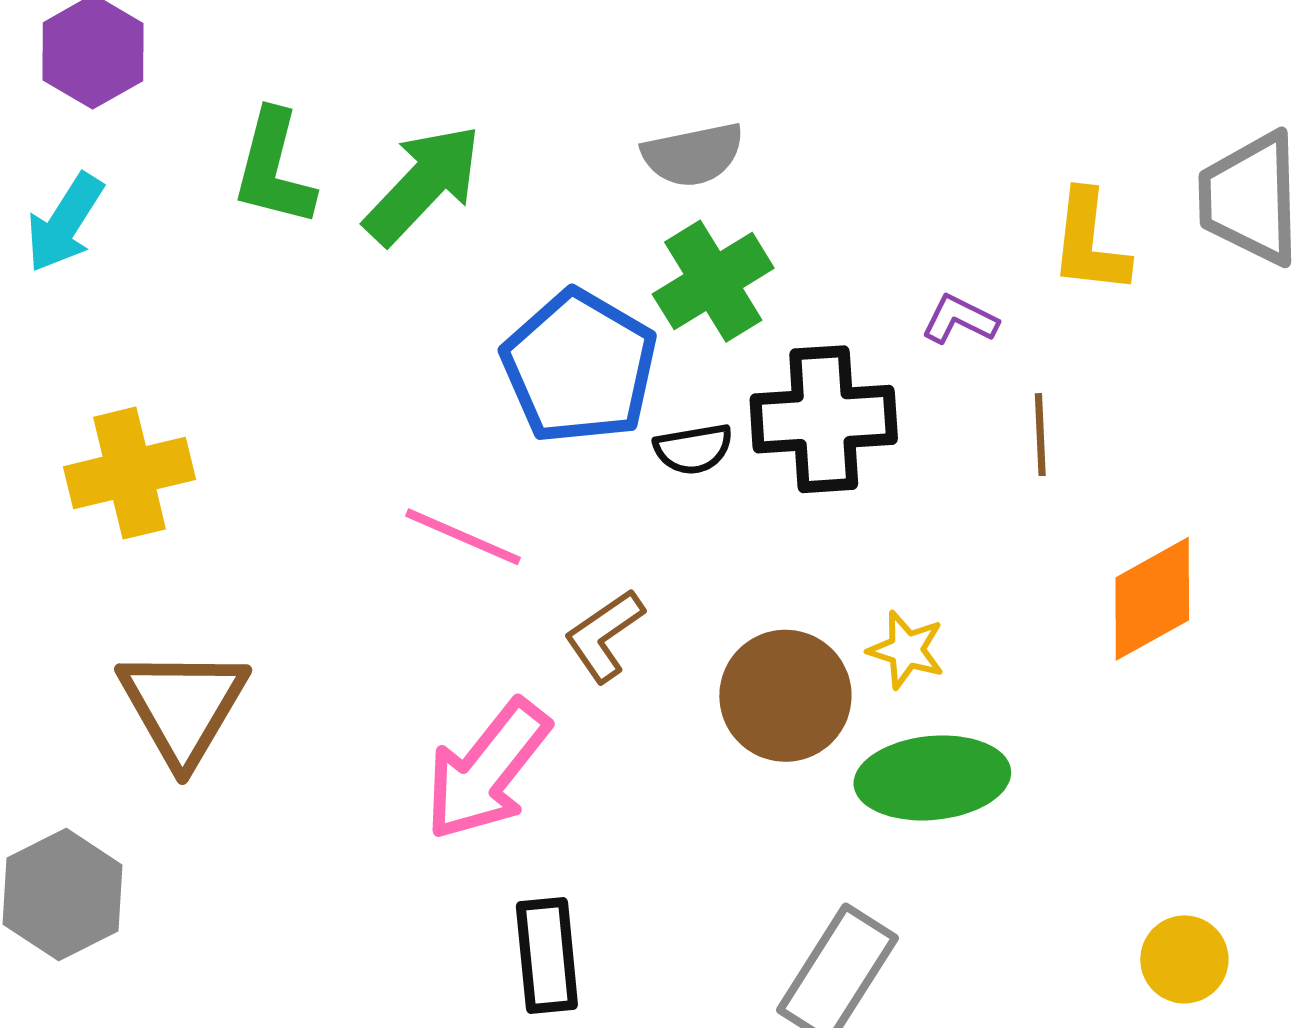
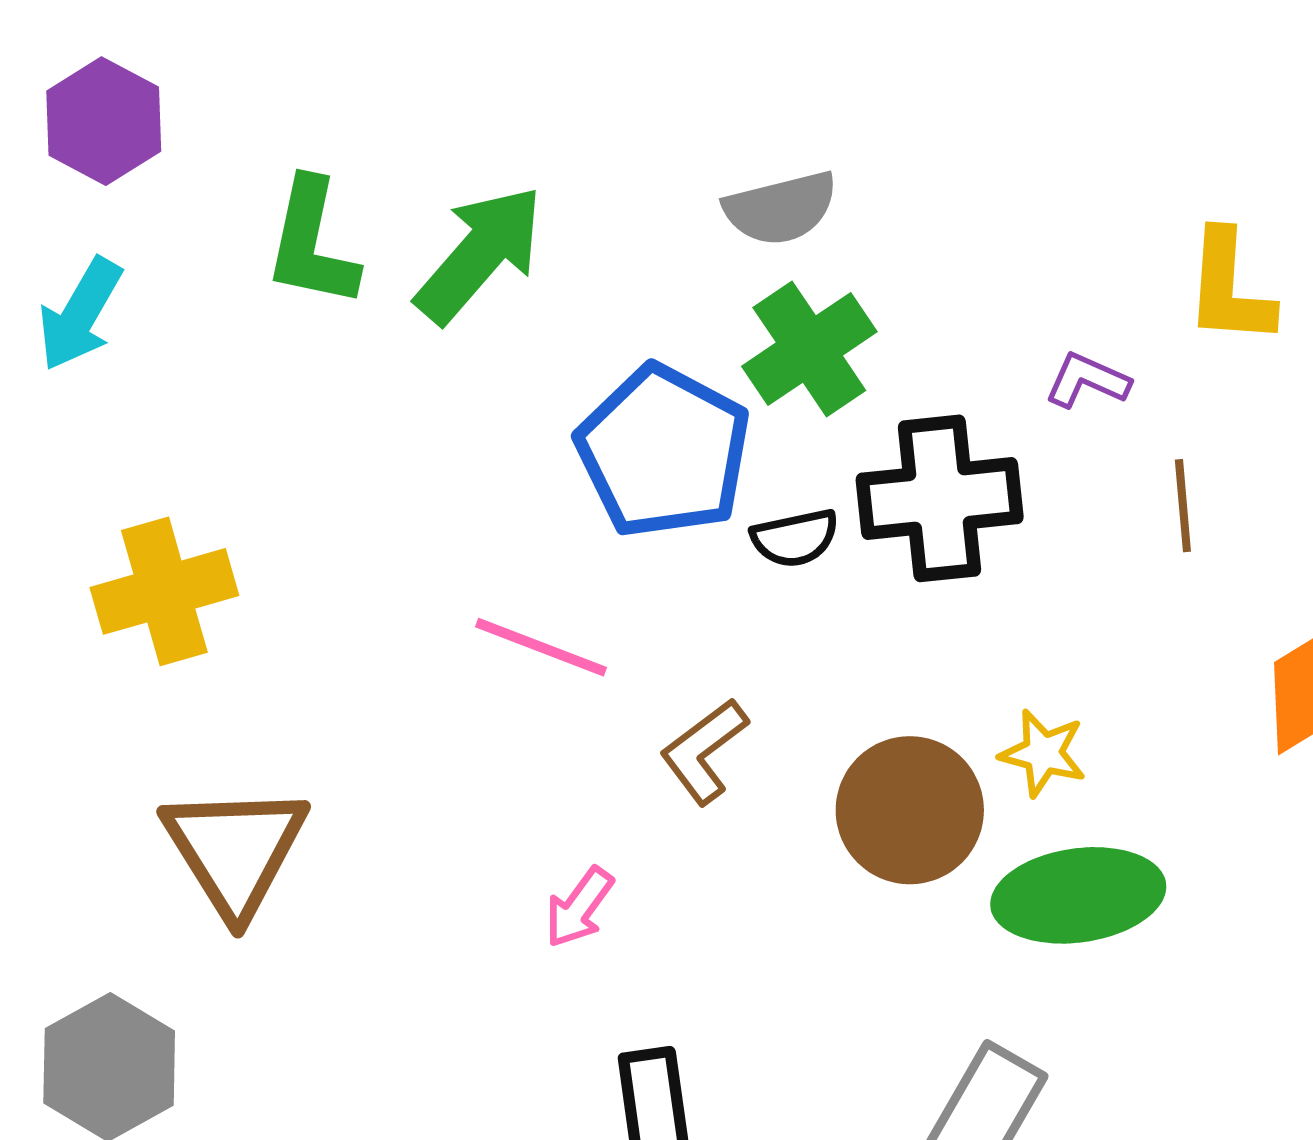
pink arrow: (487, 770) -> (579, 907), size x0.5

